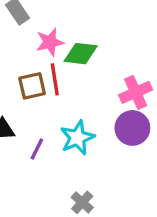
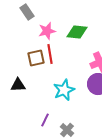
green diamond: (81, 54) -> (77, 32), moved
purple line: (37, 149) -> (45, 120), moved

